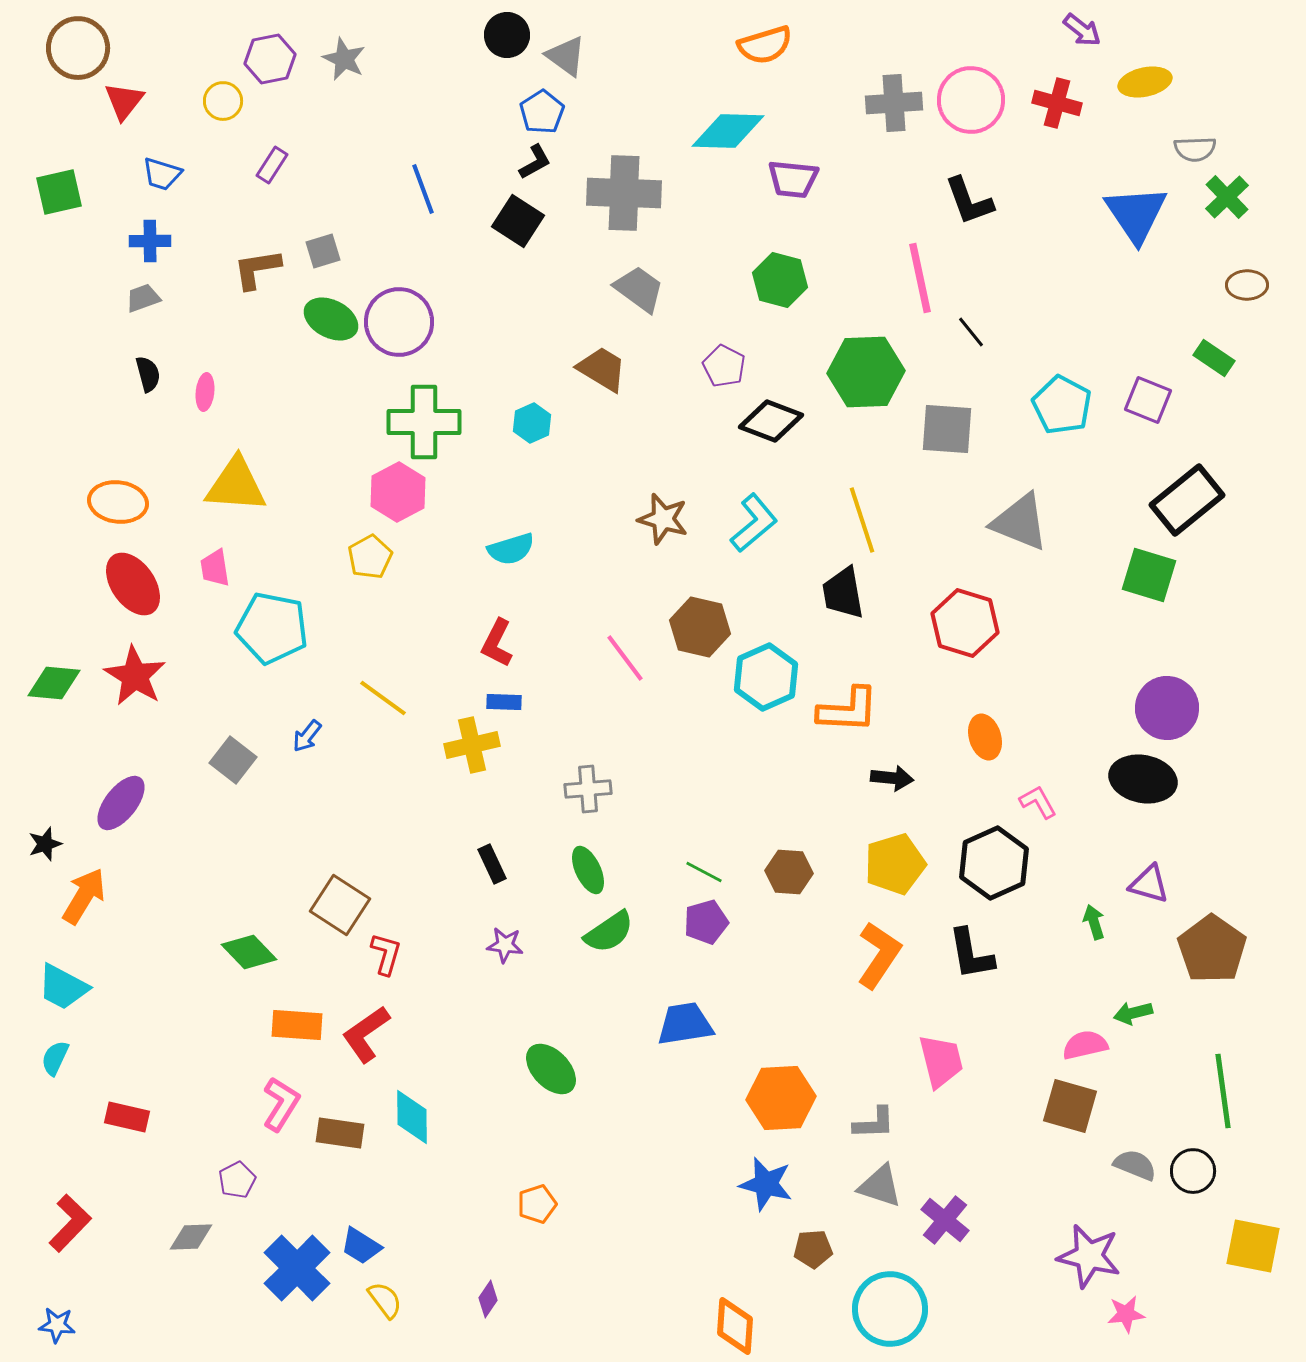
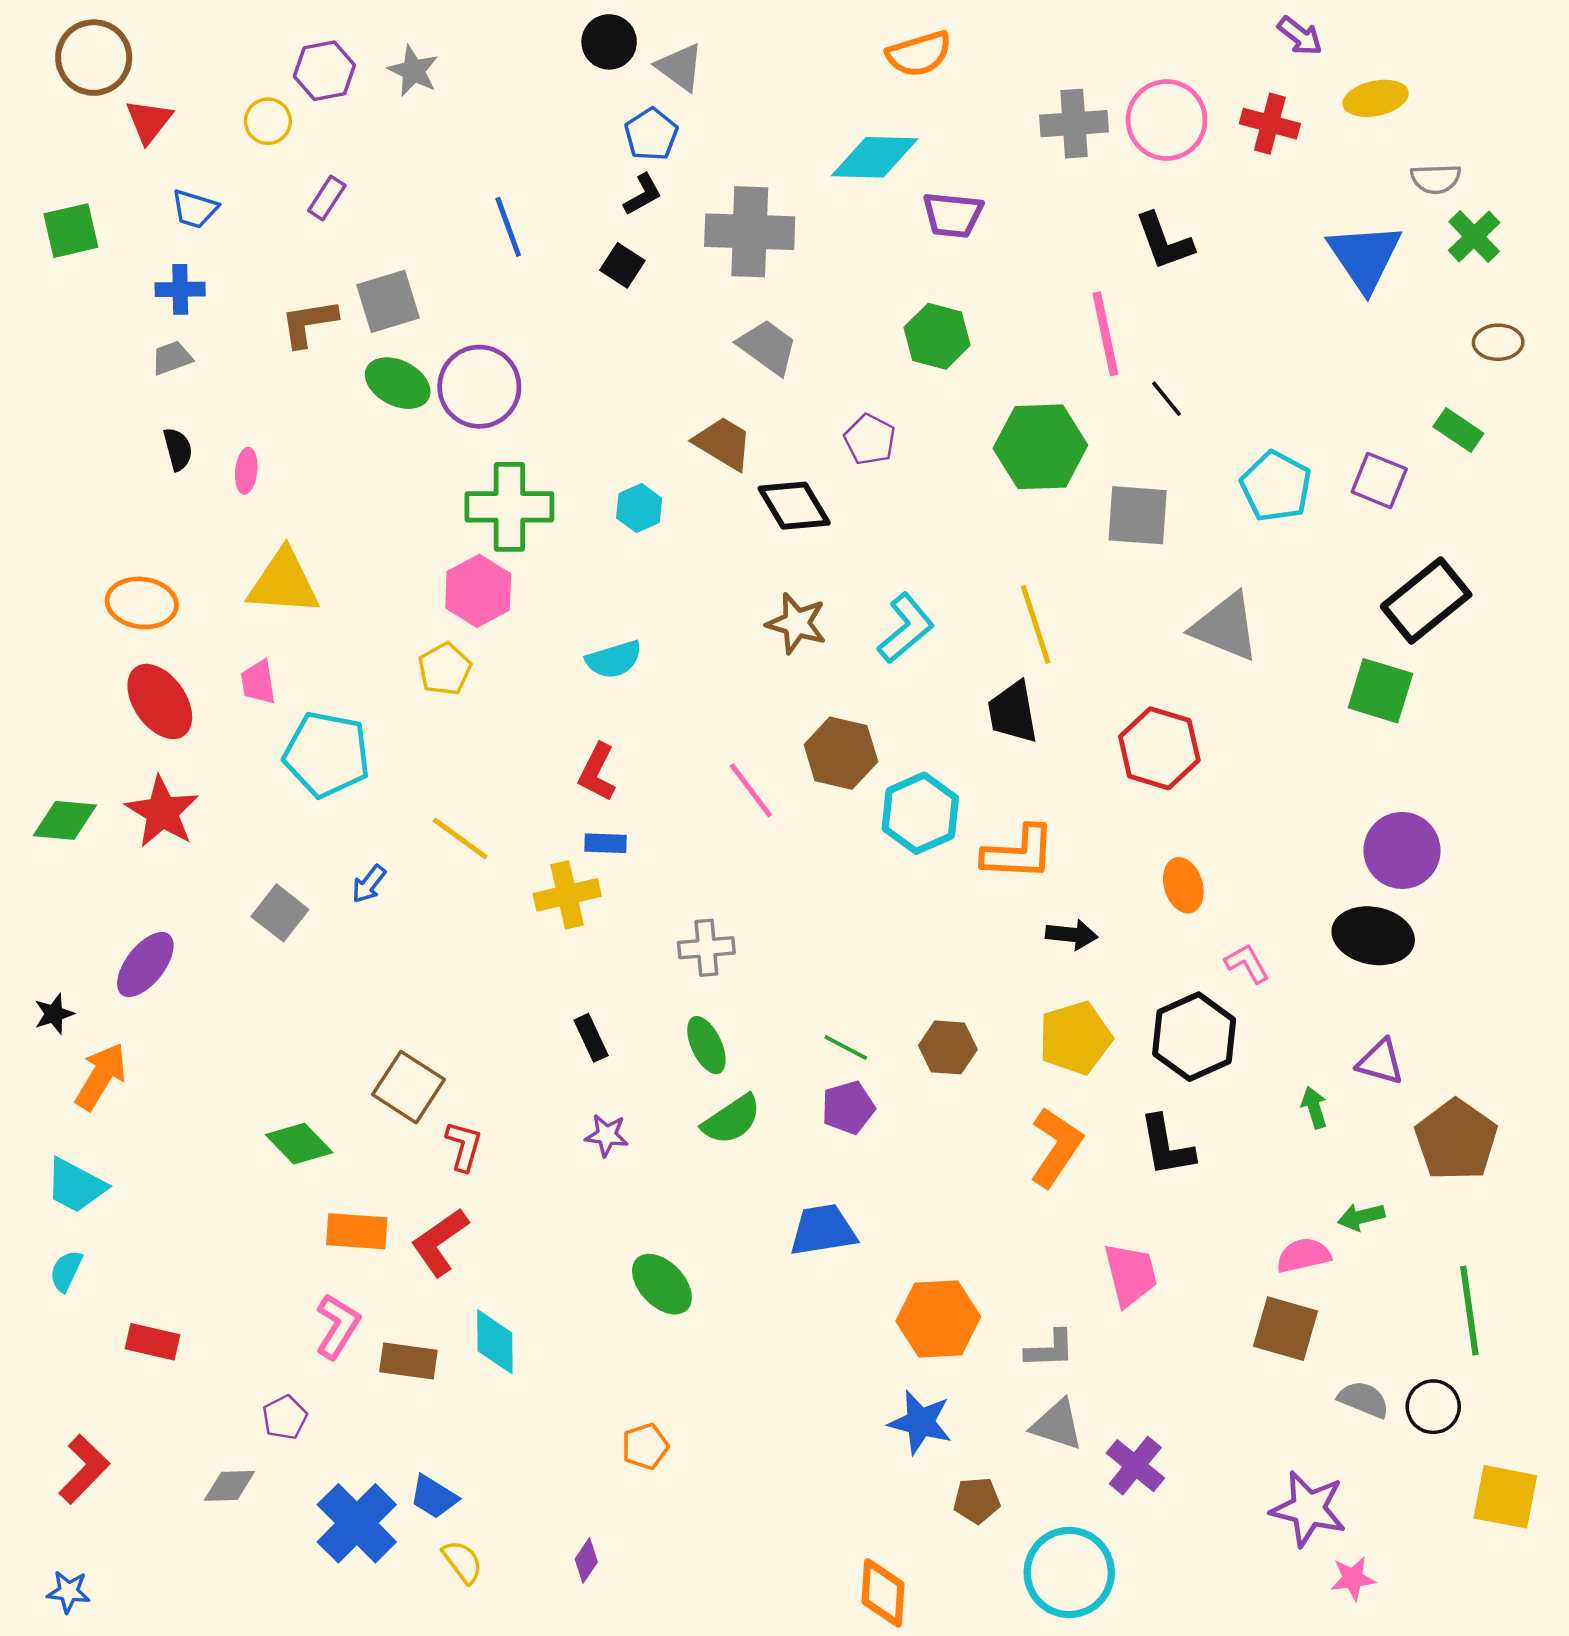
black square: (518, 221) -> (622, 265), size x0.7
gray square: (323, 251) -> (388, 301), size x1.5
black diamond: (771, 421) -> (794, 506), moved, turned 38

